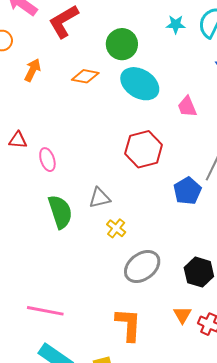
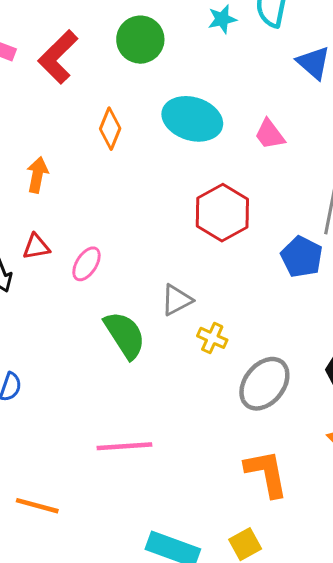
green circle: (122, 44) -> (140, 40), moved
orange arrow: (33, 70) -> (37, 175), moved
orange diamond: (85, 76) -> (110, 129), turned -64
pink ellipse: (47, 160) -> (87, 264), turned 65
pink line: (45, 311) -> (124, 446), moved

